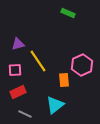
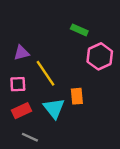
green rectangle: (68, 13) -> (79, 30), moved
pink hexagon: (82, 65) -> (100, 56), moved
cyan triangle: (55, 105) -> (54, 108), moved, turned -30

